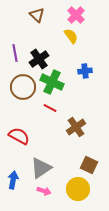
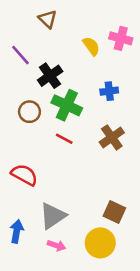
pink cross: (76, 15) -> (121, 38), moved, turned -30
purple line: (15, 53) -> (20, 55), moved, turned -30
brown circle: (23, 87) -> (29, 112), size x0.7
brown cross: (76, 127) -> (112, 137), moved

